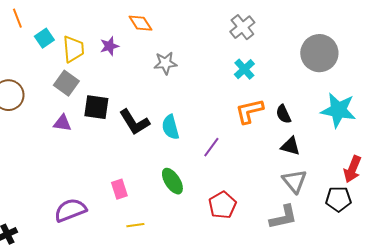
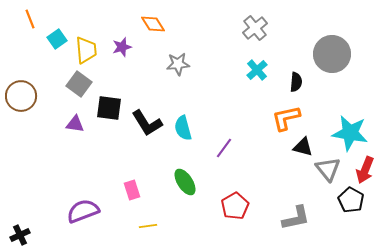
cyan star: (338, 110) -> (350, 133), moved
orange L-shape: (249, 111) -> (286, 118), moved
black semicircle: (283, 114) -> (296, 82), moved, turned -150
gray triangle: (294, 181) -> (328, 169), moved
black pentagon: (338, 199) -> (351, 200), turned 30

